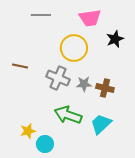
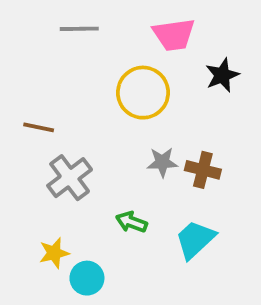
gray cross: (58, 78) -> (70, 178), moved, turned 30
green arrow: (68, 115) -> (131, 222), size x0.6

